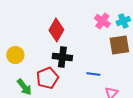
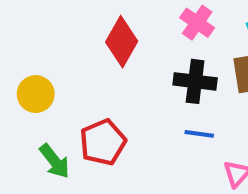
pink cross: (102, 21) -> (197, 23), moved
black cross: (62, 57) -> (195, 81), moved

